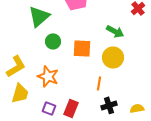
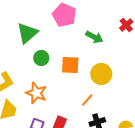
green arrow: (115, 31) -> (94, 37), moved
orange line: (99, 83) -> (87, 100), turned 32

